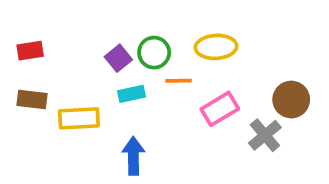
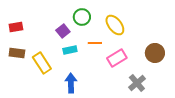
yellow ellipse: (216, 47) -> (115, 25), turned 55
green circle: (154, 53) -> (82, 17), moved
yellow rectangle: (79, 118) -> (42, 63), turned 60
gray cross: (265, 135) -> (137, 83), moved

